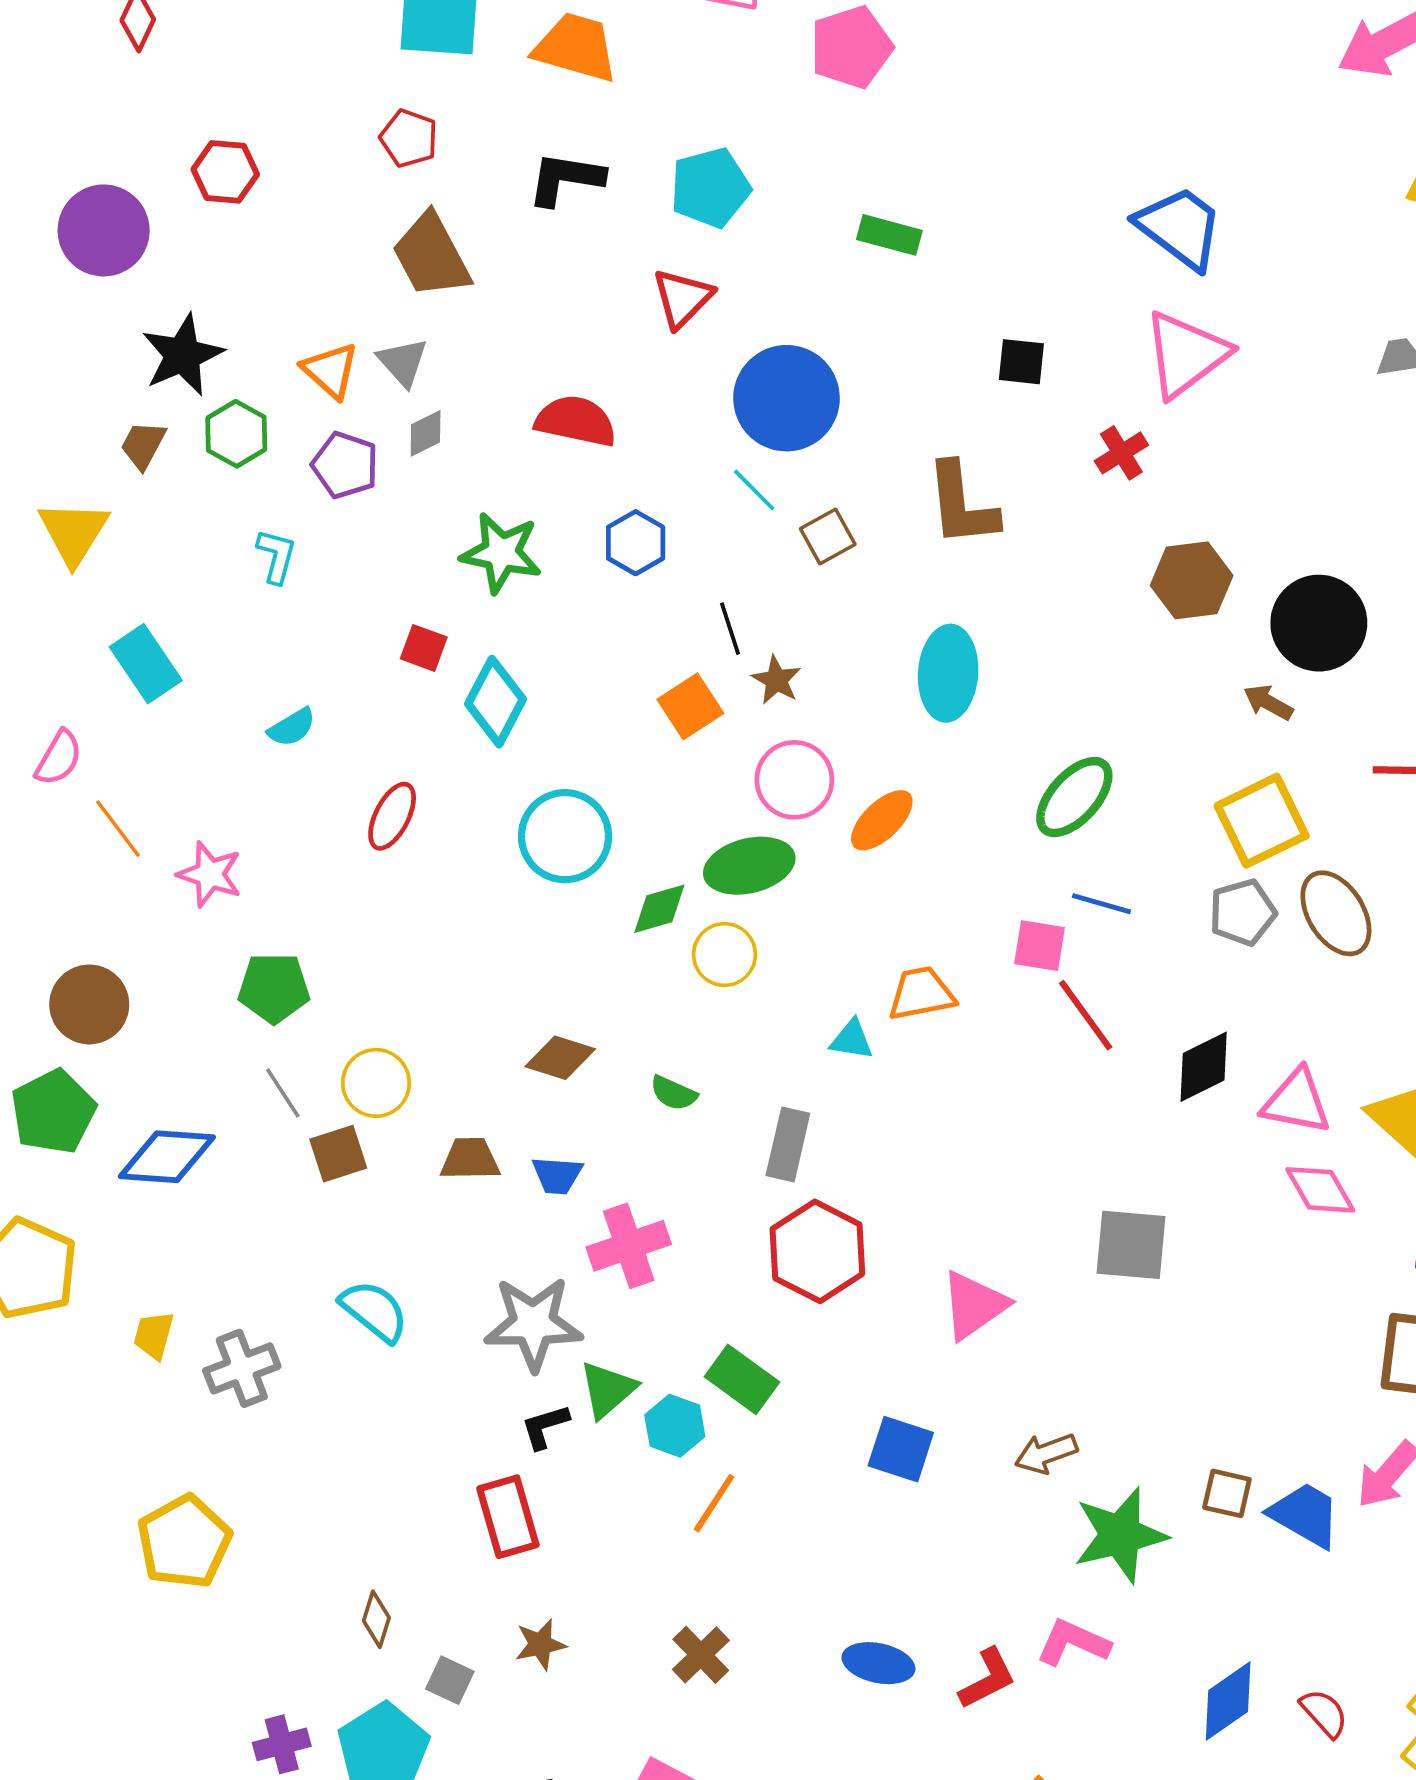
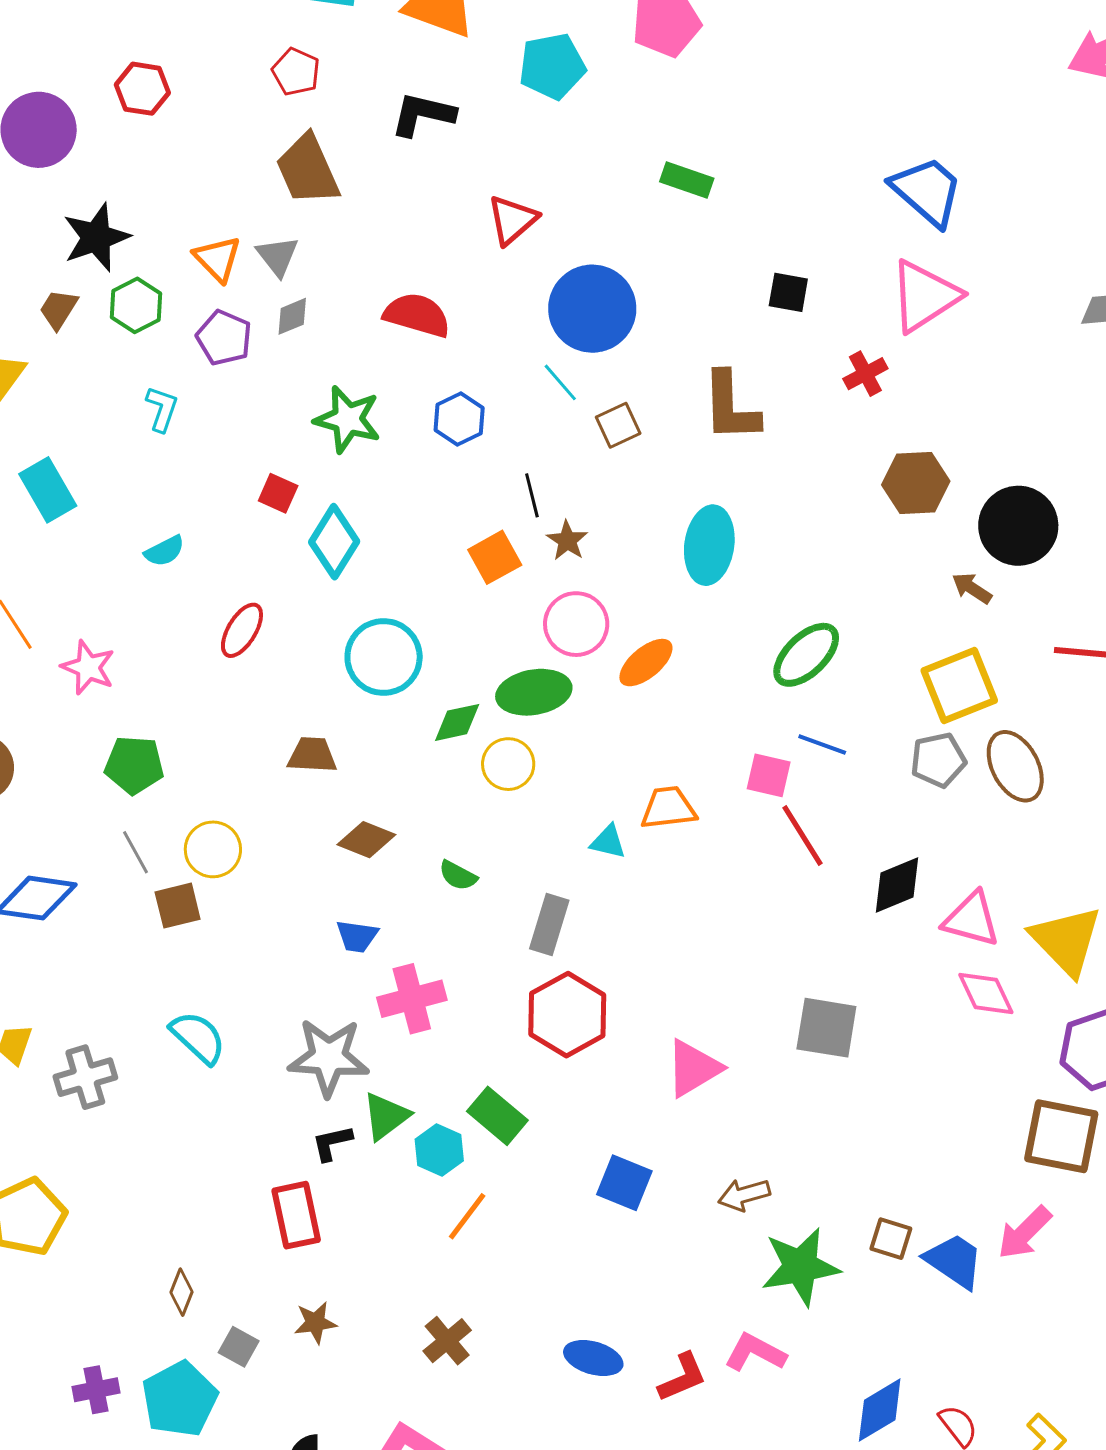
cyan pentagon: (710, 188) -> (552, 66), moved
brown trapezoid: (470, 1159) -> (312, 755), moved

